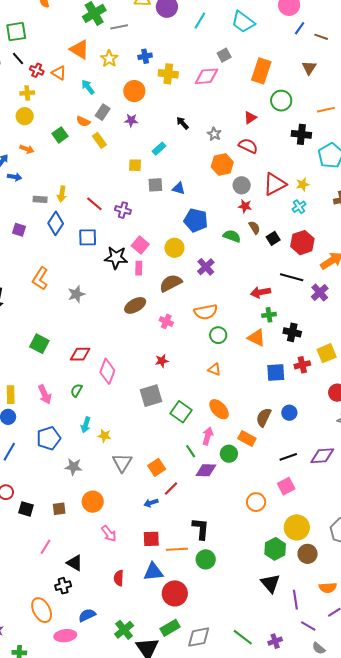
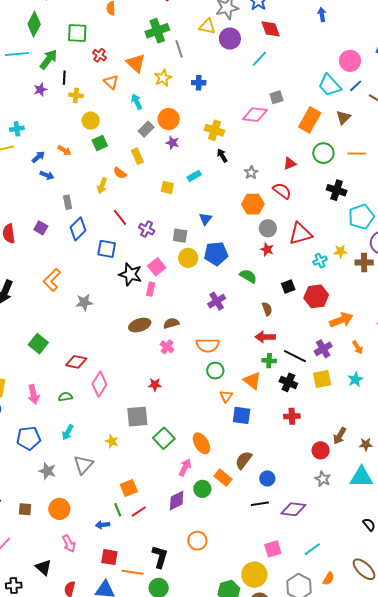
cyan trapezoid: (243, 22) -> (330, 85), moved
gray line: (119, 27) -> (179, 49), turned 72
black line: (18, 58) -> (64, 78), moved, turned 32
brown triangle: (309, 68) -> (343, 117), moved
red cross: (37, 70) -> (100, 55), moved
yellow cross: (168, 74) -> (214, 130), moved
orange circle: (134, 91) -> (169, 119), moved
orange line: (326, 110) -> (357, 154), moved
yellow circle: (25, 116) -> (91, 121), moved
orange semicircle: (83, 121) -> (120, 173), moved
yellow star: (303, 184) -> (340, 251), moved
gray square: (155, 185) -> (180, 236), moved
blue triangle: (179, 188) -> (206, 219), turned 40
yellow arrow: (62, 194) -> (102, 186), moved
gray rectangle: (40, 199) -> (68, 202), turned 64
blue pentagon: (196, 220) -> (216, 254), turned -30
brown semicircle: (254, 228) -> (267, 309), moved
yellow circle: (174, 248) -> (188, 258), moved
black line: (292, 277) -> (295, 356), moved
brown semicircle: (171, 283) -> (171, 323), moved, size x0.7
yellow square: (327, 353) -> (322, 379), moved
orange triangle: (214, 369) -> (226, 396), moved, turned 32
blue square: (276, 372) -> (242, 415), moved
green semicircle: (76, 390) -> (65, 397), turned 40
blue circle: (289, 413) -> (267, 478), moved
yellow star: (104, 436) -> (112, 441), moved
green line: (191, 451) -> (118, 510), moved
gray triangle: (122, 463) -> (83, 465), moved
purple diamond: (206, 470) -> (177, 501), turned -40
pink square: (286, 486) -> (273, 549), moved
orange circle: (256, 502) -> (197, 541), moved
blue arrow: (151, 503) -> (103, 525), moved
black triangle: (75, 563) -> (43, 567), moved

